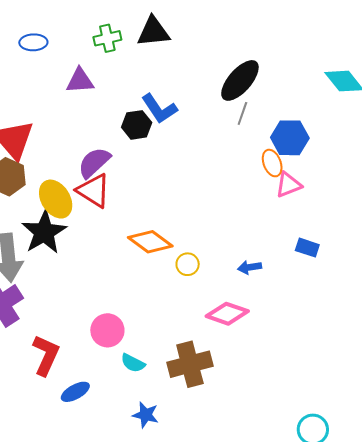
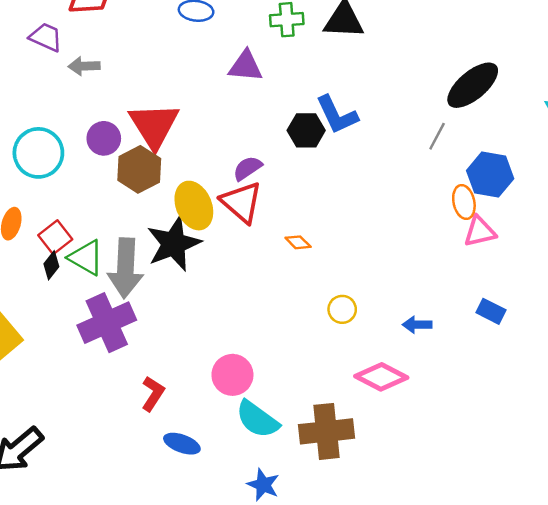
black ellipse: (240, 80) -> (473, 85), moved
purple semicircle: (94, 163) -> (247, 168), size x0.7
orange diamond: (150, 242) -> (298, 242), moved, size x0.5
red L-shape: (46, 355) -> (153, 394), size x0.7
cyan semicircle: (133, 363) -> (257, 419), size x1.5
blue ellipse: (75, 392) -> (182, 444), turned 40

